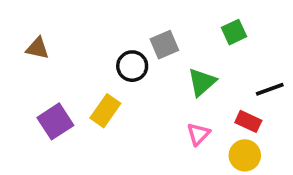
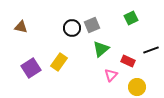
black circle: (132, 66) -> (72, 28), moved
green triangle: (202, 82) -> (101, 49), moved
red rectangle: (248, 121) -> (128, 61), moved

